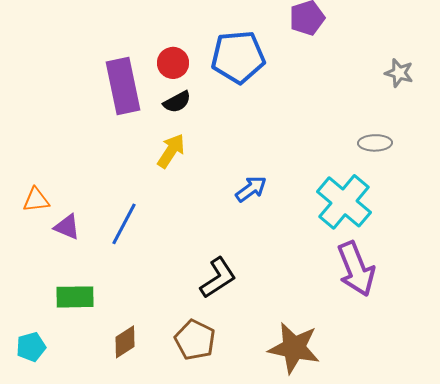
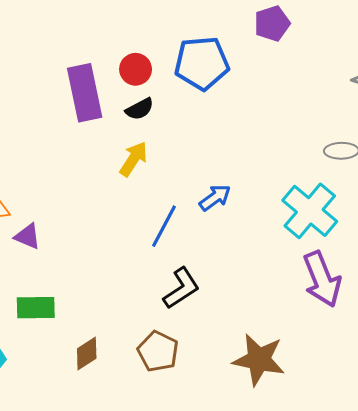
blue line: (124, 224) -> (164, 226), moved

